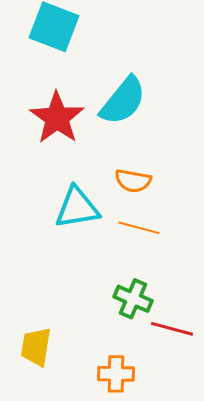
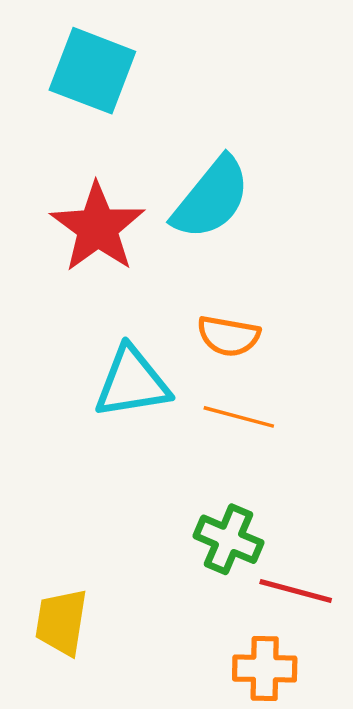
orange cross: (116, 374) -> (265, 669), moved

